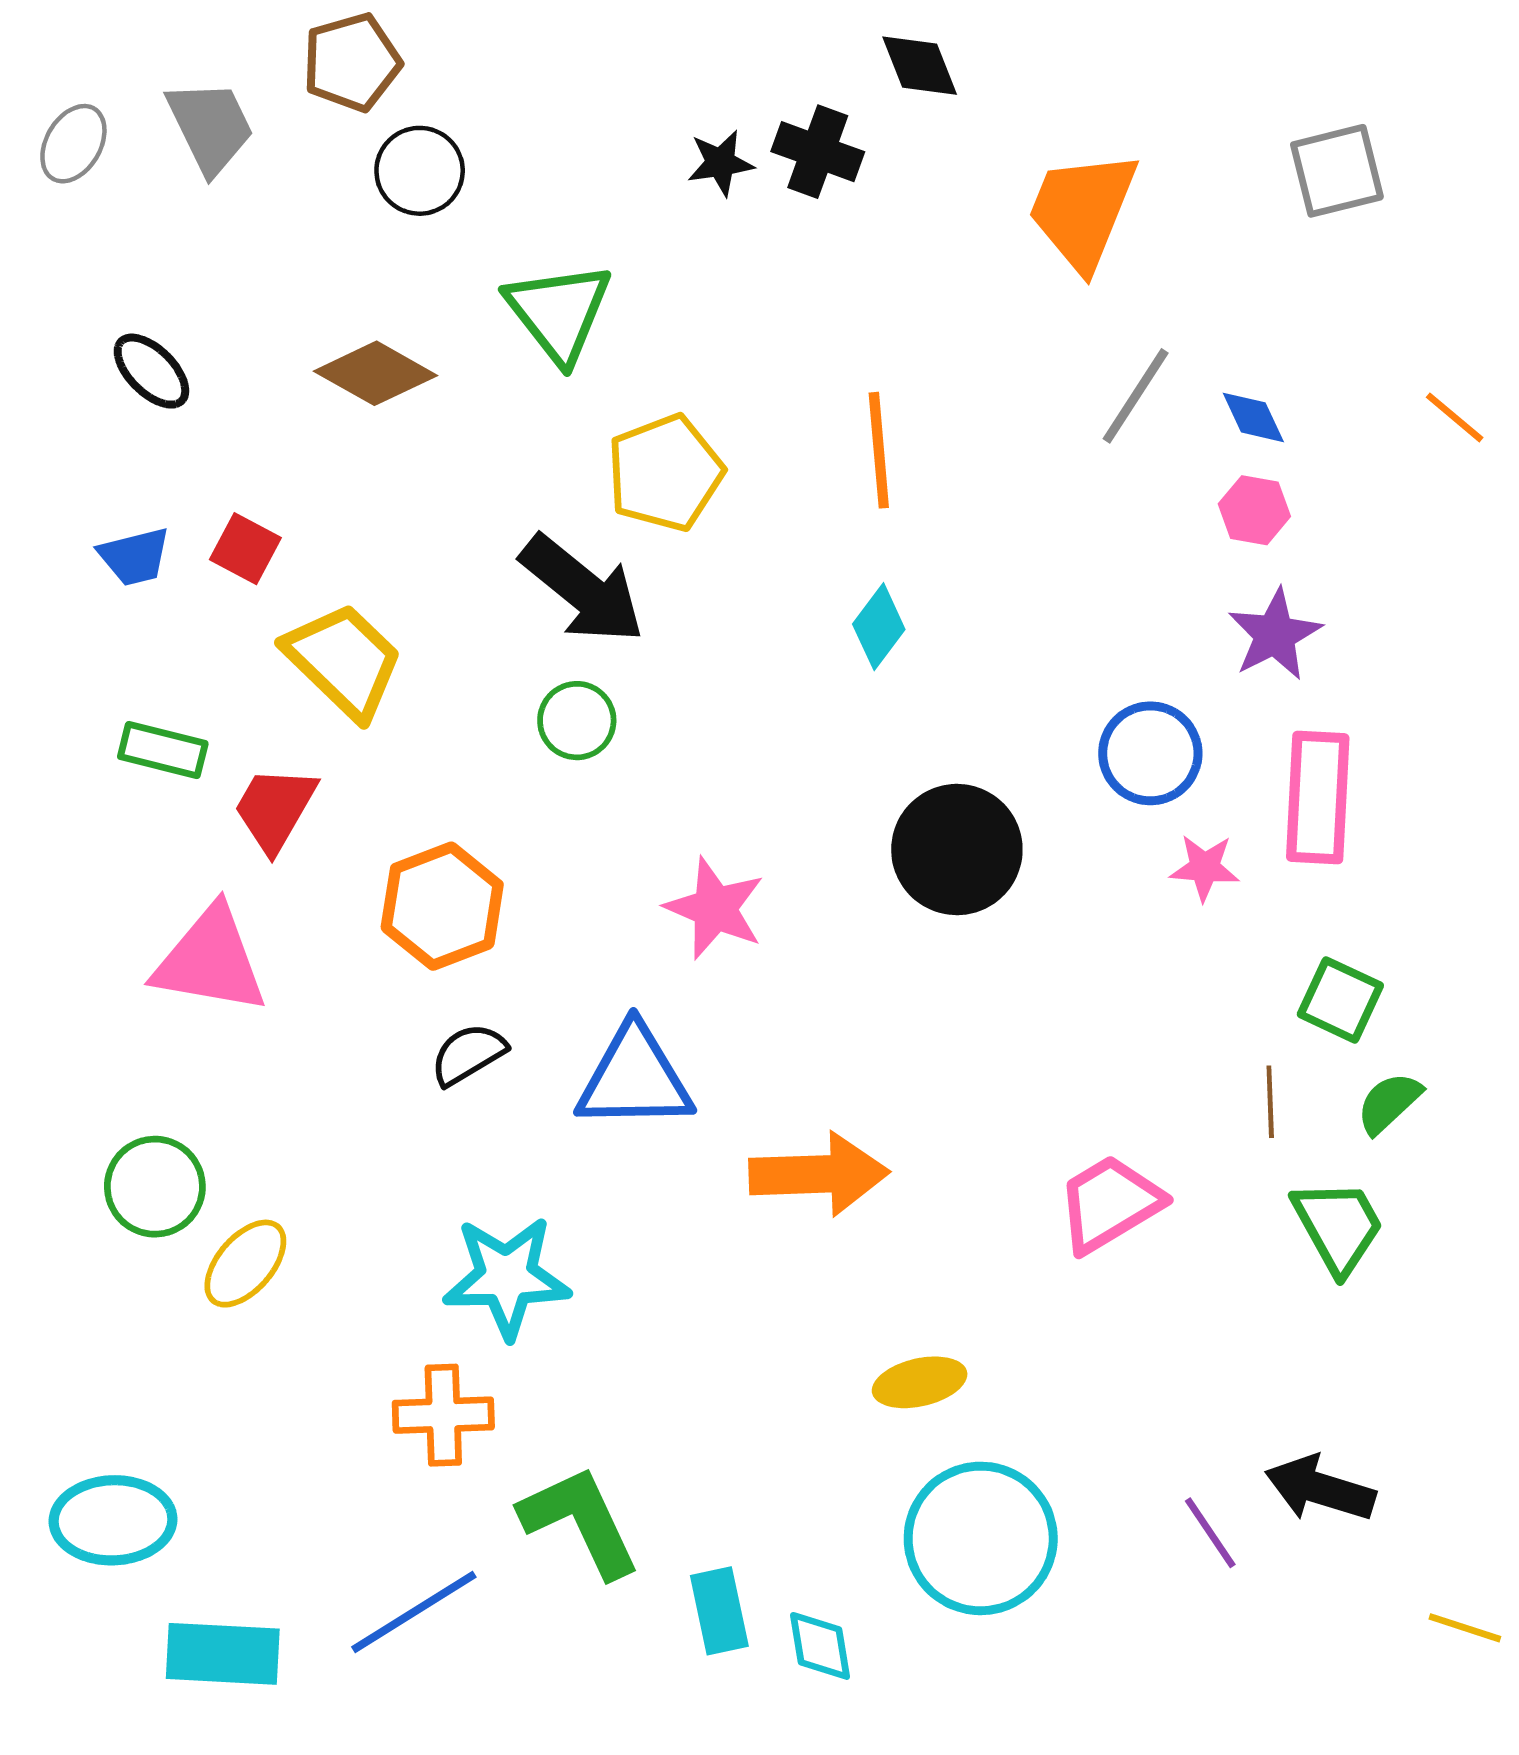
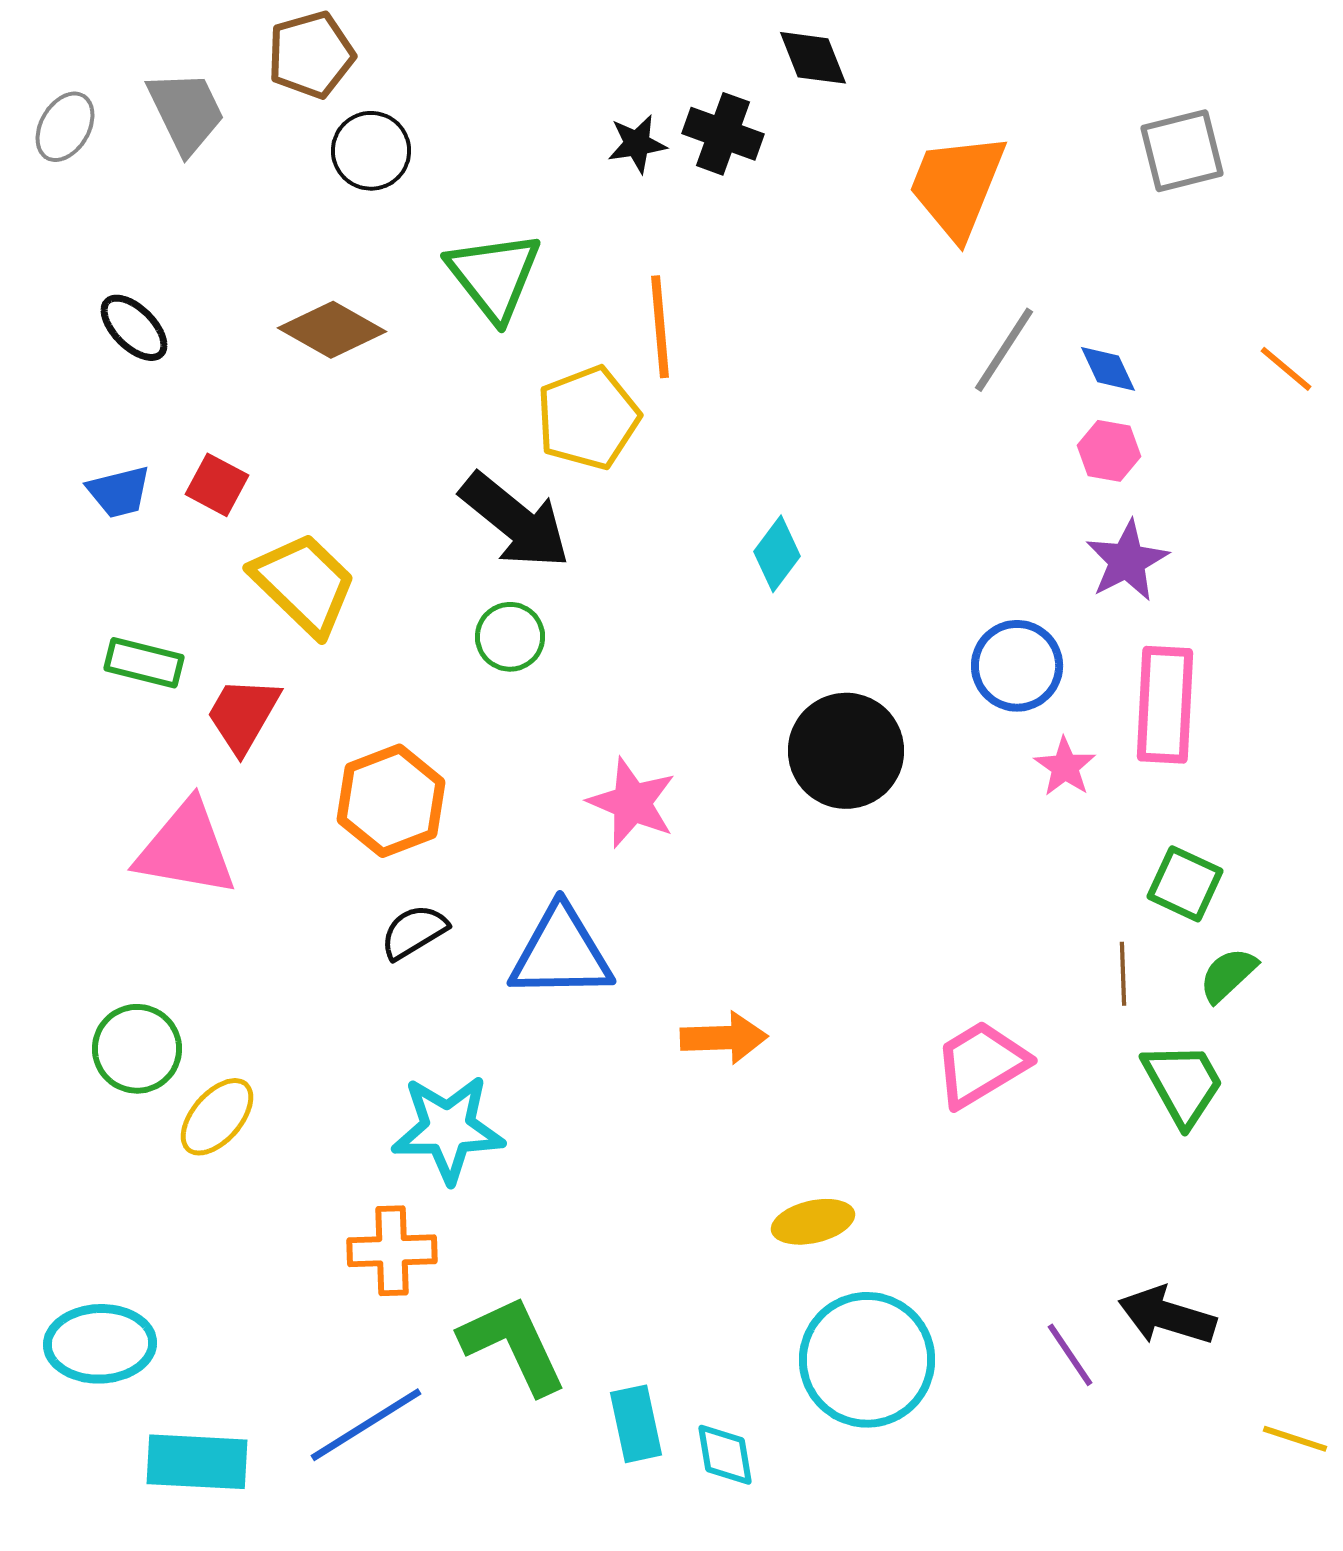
orange line: (879, 450) -> (660, 327), moved
pink star: (1205, 868) -> (1065, 767), turned 30
orange arrow: (819, 1174) -> (724, 1038), size x0.7

